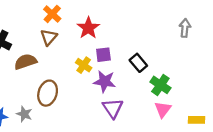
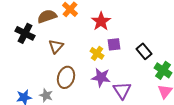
brown triangle: (49, 37) -> (56, 46), moved
brown semicircle: (25, 62) -> (47, 16), moved
purple star: (105, 81) -> (101, 77), moved

